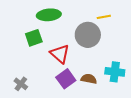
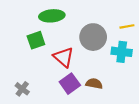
yellow line: (104, 17) -> (127, 26), moved
cyan cross: (115, 72) -> (122, 52), moved

